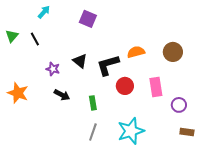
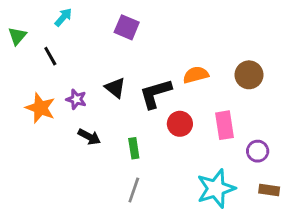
green triangle: (12, 36) -> (17, 36), moved
orange star: (18, 93) -> (40, 108), moved
cyan star: (131, 131) -> (216, 189), moved

